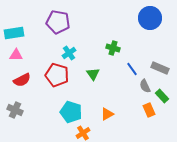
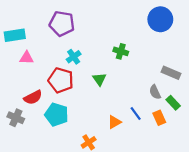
pink triangle: (16, 55) -> (27, 58), moved
blue line: (132, 69) -> (136, 113), moved
red semicircle: (22, 80) -> (33, 97), moved
cyan pentagon: (71, 112) -> (57, 115), moved

